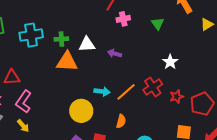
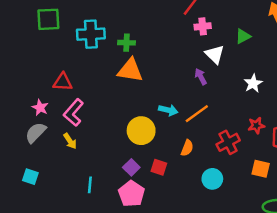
green triangle: (158, 24) -> (243, 36), turned 32
white triangle: (87, 44) -> (215, 54), moved, turned 42
purple arrow: (115, 54) -> (201, 77), moved, turned 40
red cross: (153, 87) -> (228, 142), moved

